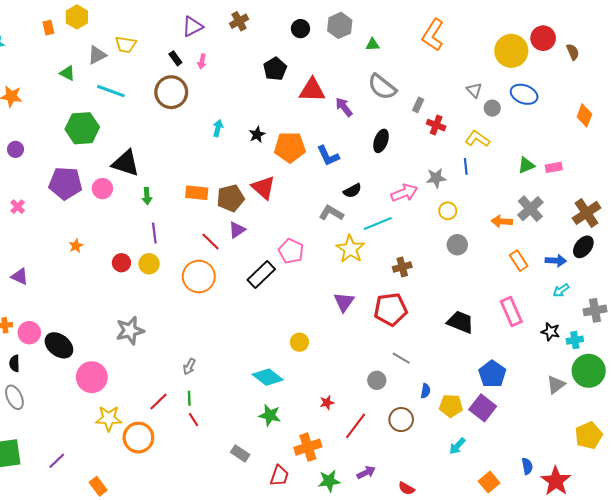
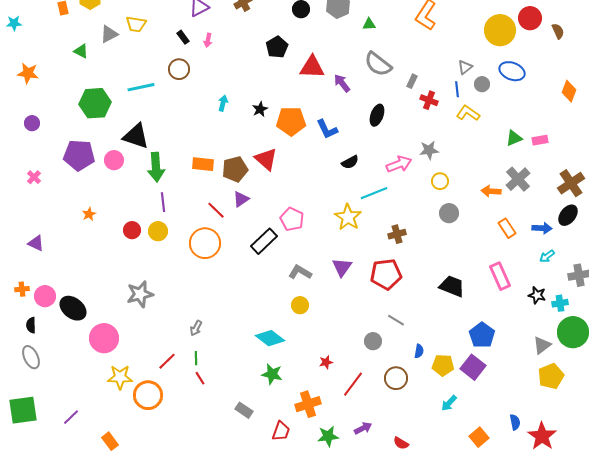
gray triangle: (474, 90) -> (465, 67), turned 35
cyan line: (111, 91) -> (141, 87), moved, turned -32
brown circle: (171, 92) -> (179, 69), size x0.7
blue line: (466, 166) -> (457, 89), moved
green arrow: (147, 196) -> (156, 167), size x1.8
gray L-shape: (331, 213) -> (300, 272), moved
yellow pentagon: (589, 435) -> (551, 376), moved

